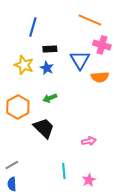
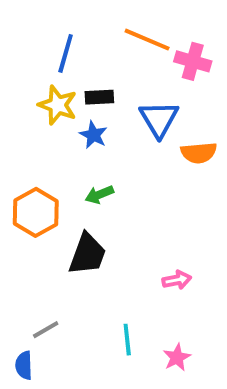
orange line: (90, 20) -> (147, 40), moved
pink cross: (102, 45) -> (193, 61), moved
yellow star: (24, 65) -> (58, 105), moved
black trapezoid: (44, 128) -> (87, 254), turned 65
gray line: (12, 165) -> (46, 330), moved

